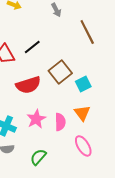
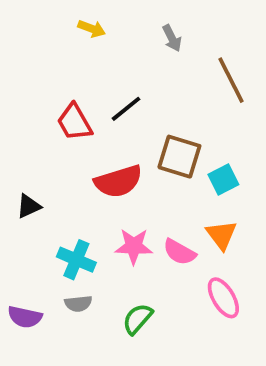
brown square: (60, 72) -> (179, 157), turned -35
pink star: (36, 119) -> (134, 246), turned 30
pink semicircle: (60, 122) -> (179, 252), turned 120

